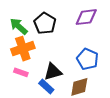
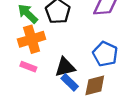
blue rectangle: (46, 87) -> (70, 82), moved

